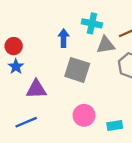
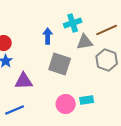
cyan cross: (92, 23) -> (73, 23), turned -30
cyan rectangle: (115, 126) -> (87, 100), moved

